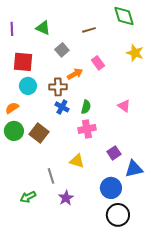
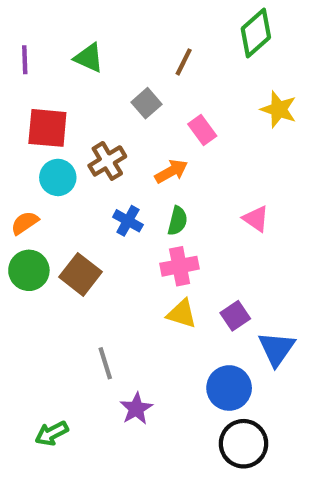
green diamond: (124, 16) -> (256, 33), turned 65
brown line: (89, 30) -> (184, 62), turned -48
gray square: (62, 50) -> (147, 103), moved
orange arrow: (75, 74) -> (171, 171), moved
brown cross: (58, 87) -> (107, 161), moved, turned -30
yellow triangle: (77, 161) -> (182, 314), moved
blue triangle: (134, 169) -> (277, 349), turned -42
green arrow: (28, 197) -> (52, 433), moved

